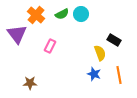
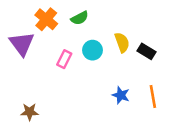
cyan circle: (81, 14) -> (93, 50), moved
yellow semicircle: (100, 53) -> (122, 42), moved
brown star: (30, 83) -> (29, 112), moved

